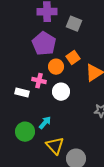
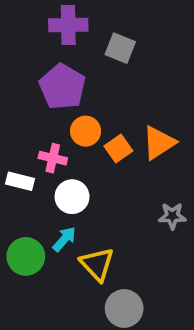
orange square: (73, 58) -> (118, 148), moved
white circle: (61, 92) -> (72, 197), moved
yellow triangle: (55, 146) -> (97, 264), moved

